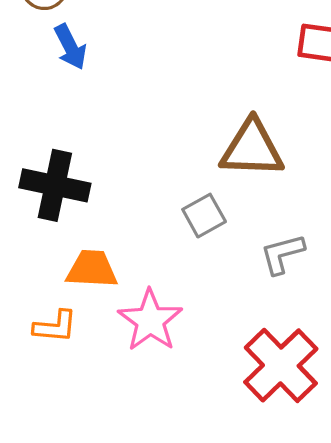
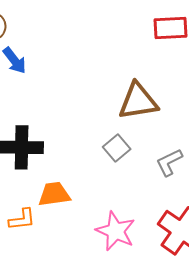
pink star: (150, 320) -> (116, 231), moved
orange L-shape: (55, 326) -> (22, 219), moved

